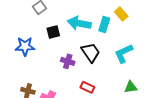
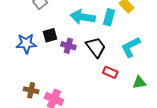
black square: (53, 32) -> (50, 35), moved
purple cross: (68, 61) -> (68, 46), moved
red rectangle: (87, 87) -> (110, 72), moved

